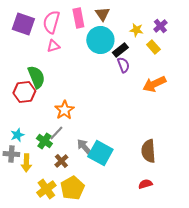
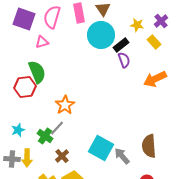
pink triangle: (53, 46) -> (42, 42), moved
gray arrow: (84, 147) -> (122, 156), moved
gray cross: (11, 154) -> (12, 159), moved

